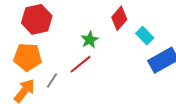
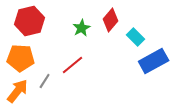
green star: (90, 40) -> (82, 28), moved

